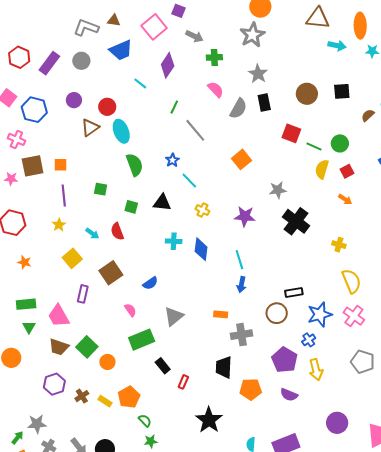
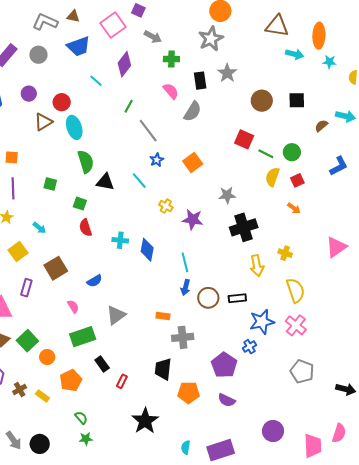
gray star: (258, 74) -> (227, 73), moved
black rectangle: (264, 102) -> (200, 81), moved
blue star: (172, 160) -> (157, 160), moved
black triangle: (162, 203) -> (105, 182), moved
yellow cross: (202, 210) -> (166, 206), moved
black cross: (296, 221) -> (244, 227), turned 32
red semicircle: (117, 231) -> (85, 228), moved
brown circle: (277, 313) -> (208, 298), moved
yellow arrow: (316, 370) -> (257, 266), moved
orange pentagon: (129, 397) -> (71, 380), moved

